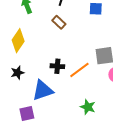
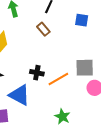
blue triangle: (43, 90) -> (19, 95), turned 40

